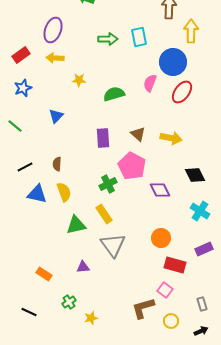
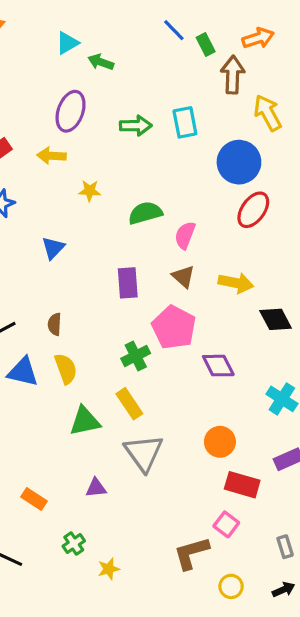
purple ellipse: (53, 30) -> (71, 111), moved
yellow arrow: (191, 31) -> (268, 113), turned -30
pink semicircle: (150, 83) -> (185, 235), moved
black diamond: (195, 175) -> (276, 319), moved
yellow circle: (171, 321) -> (231, 586), moved

